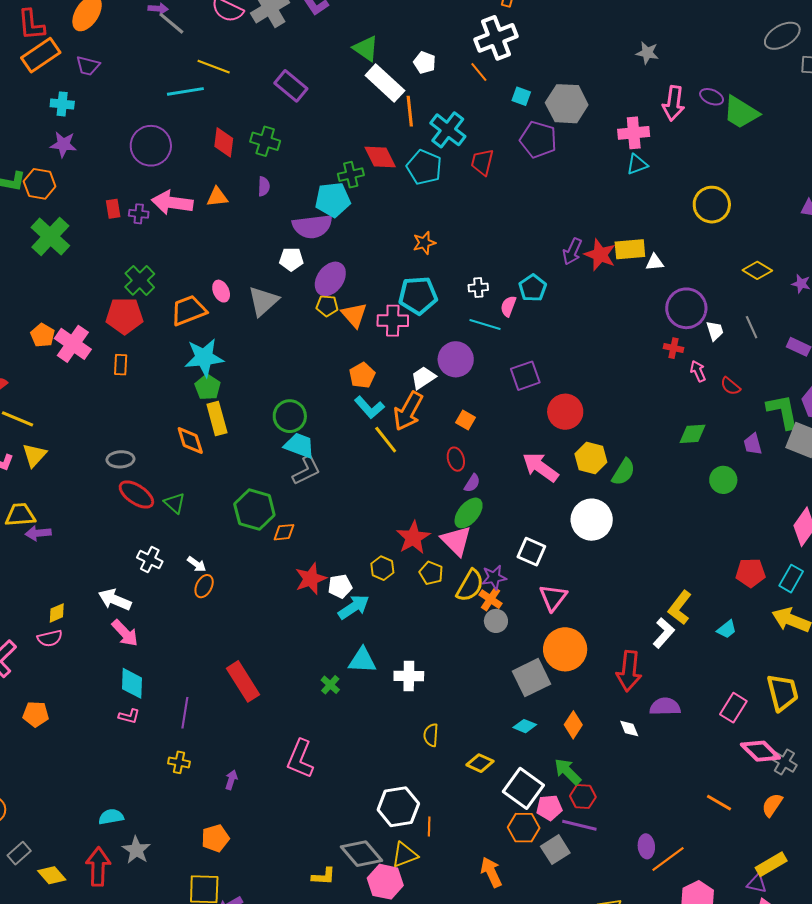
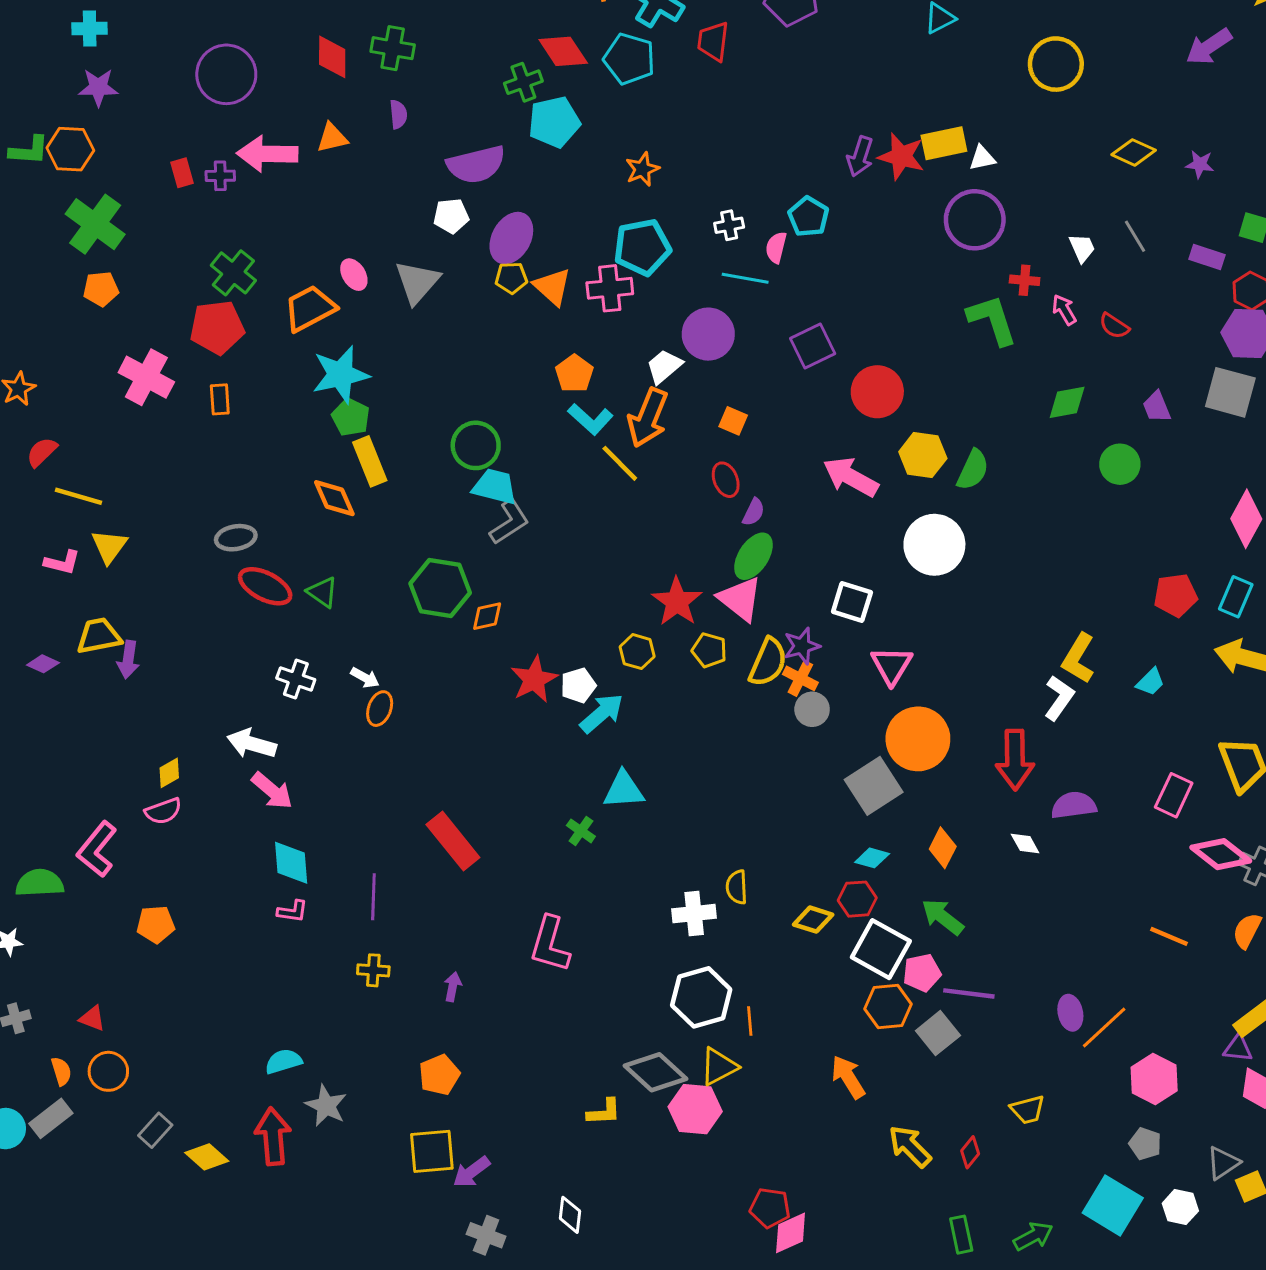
cyan pentagon: (333, 200) -> (554, 122), moved
purple circle: (686, 308) -> (975, 220), moved
orange pentagon: (43, 335) -> (101, 289), moved, turned -30
green L-shape: (783, 411) -> (992, 320), moved
purple arrow: (38, 533) -> (128, 660), turned -70
white cross: (409, 676) -> (694, 914), moved
red hexagon: (583, 796) -> (857, 899), moved

